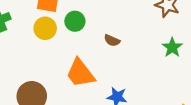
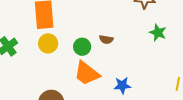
green circle: (75, 21) -> (82, 47), moved

